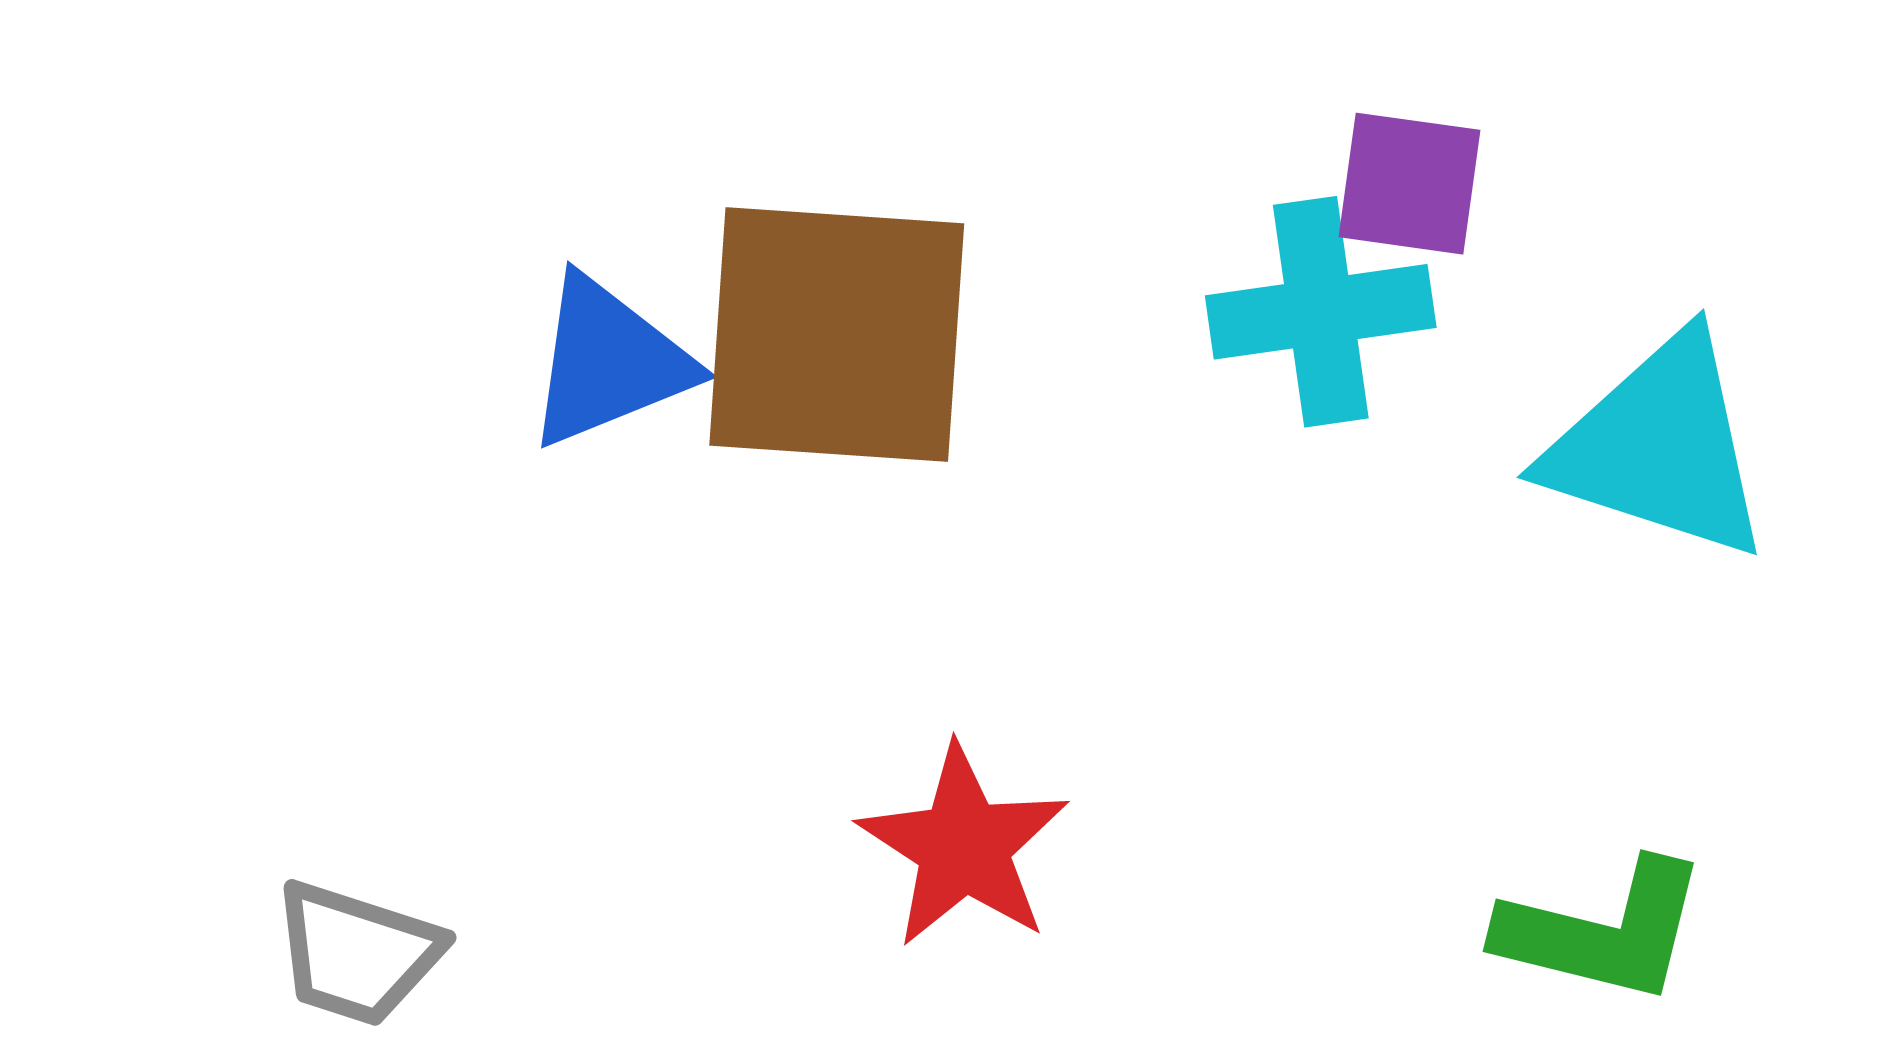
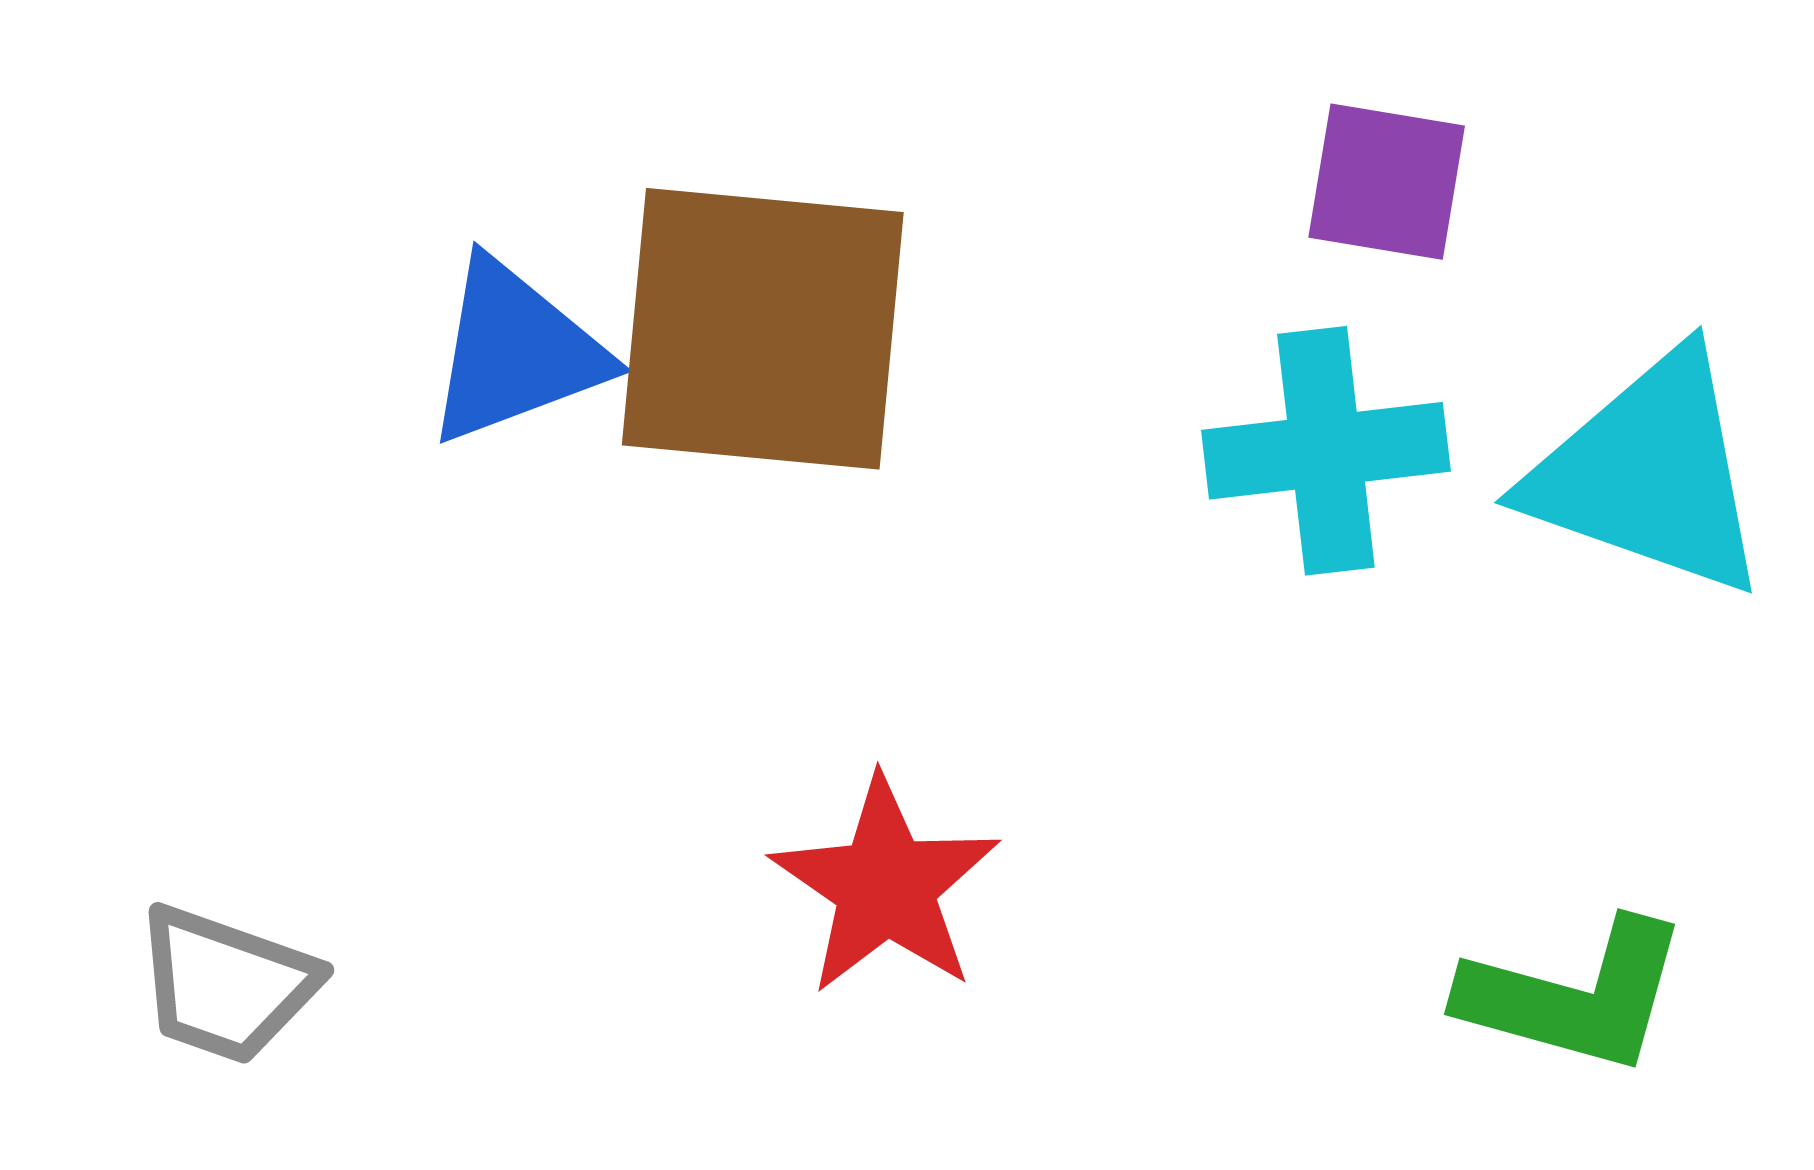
cyan cross: (1321, 312) -> (1326, 451), moved

